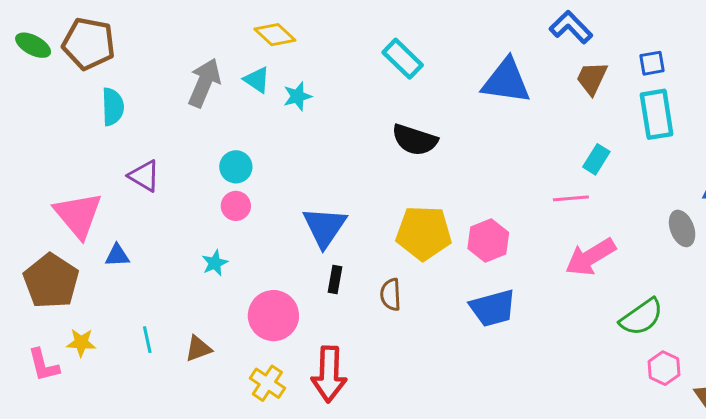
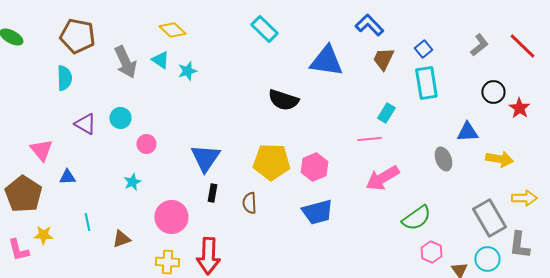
brown pentagon: (89, 44) -> (77, 36), moved
cyan rectangle: (403, 59) -> (264, 29), moved
blue square: (652, 63) -> (423, 49), turned -30
gray arrow: (204, 83) -> (125, 62), turned 132
black semicircle: (415, 140) -> (283, 100), moved
cyan circle: (236, 167) -> (120, 118), moved
pink triangle: (78, 215) -> (41, 150), size x0.7
cyan line: (147, 340) -> (87, 222), moved
yellow cross: (267, 383) -> (167, 262), turned -30

